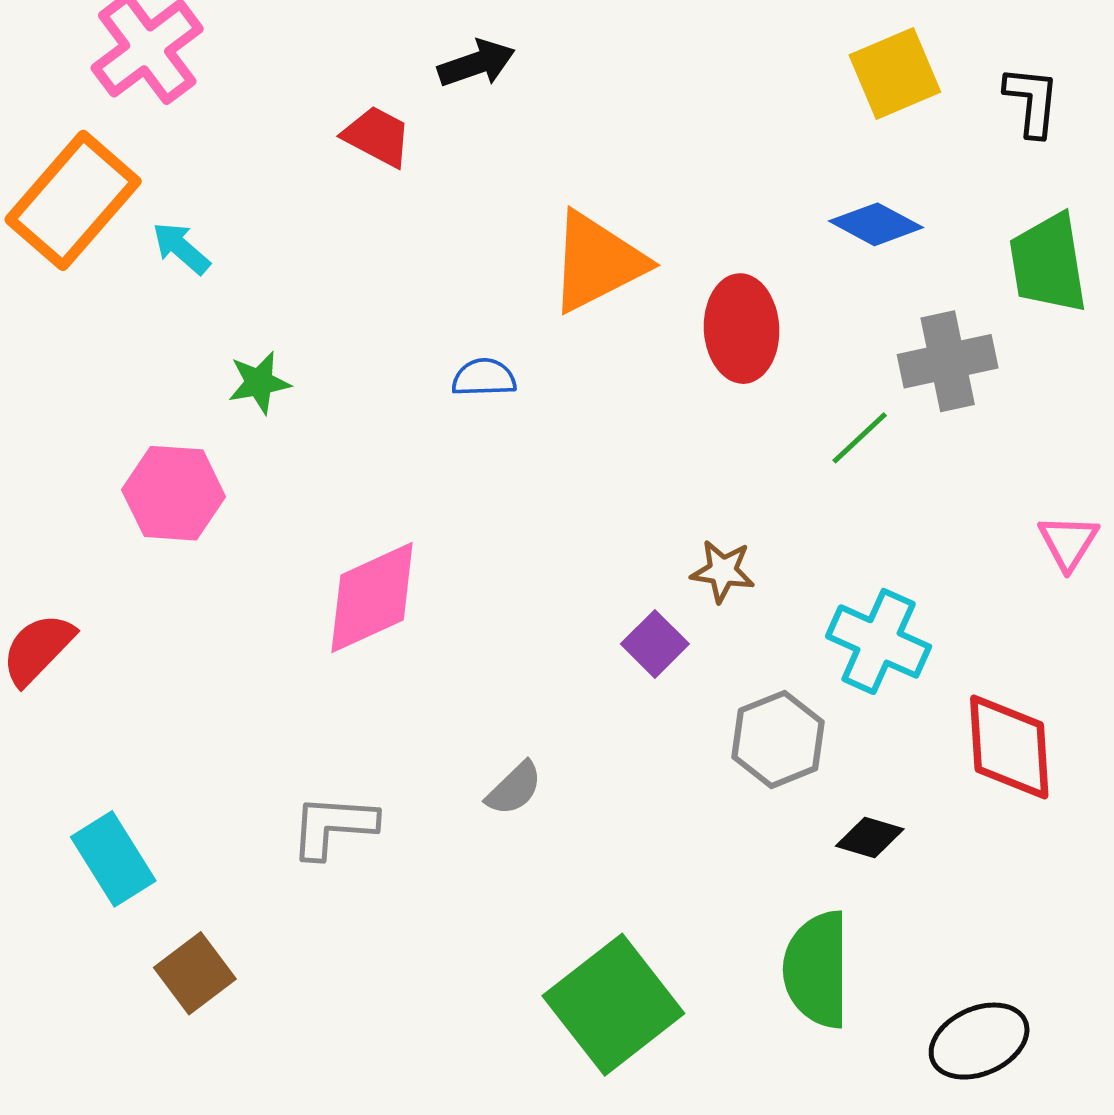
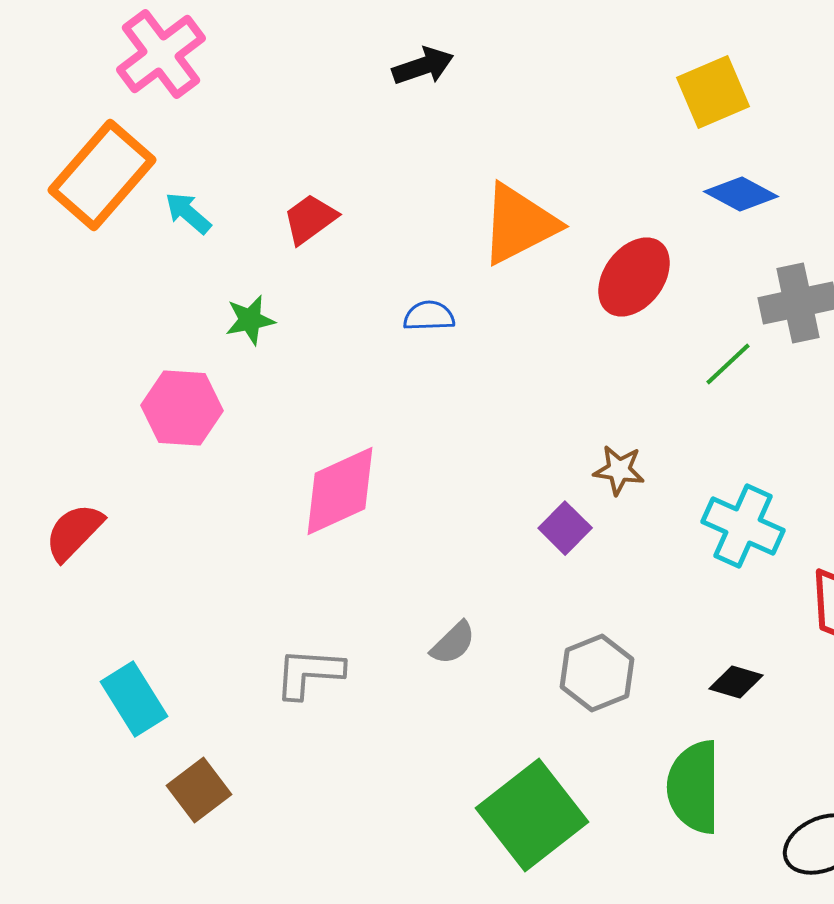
yellow square: (895, 73) -> (713, 92), moved
red trapezoid: (377, 136) -> (310, 219), moved, turned -64
red ellipse: (742, 329) -> (634, 277), turned 40
gray hexagon: (778, 739) -> (597, 673), moved

